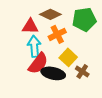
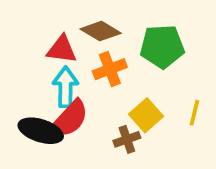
yellow square: (68, 57) -> (146, 115), moved
brown cross: (82, 71) -> (127, 139), moved, turned 32
black ellipse: (53, 73) -> (41, 131), moved

